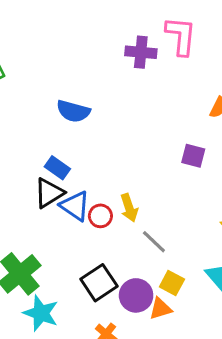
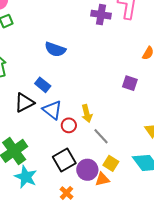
black triangle: (49, 193) -> (24, 103), moved
red circle: (100, 216) -> (69, 125), moved

